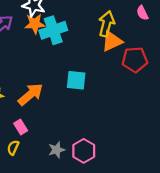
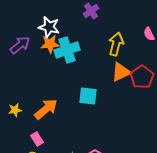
orange triangle: (112, 41) -> (121, 72), moved
red pentagon: (135, 60) -> (142, 77), turned -30

